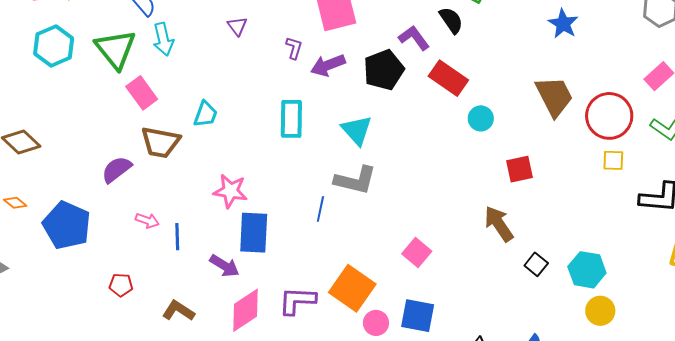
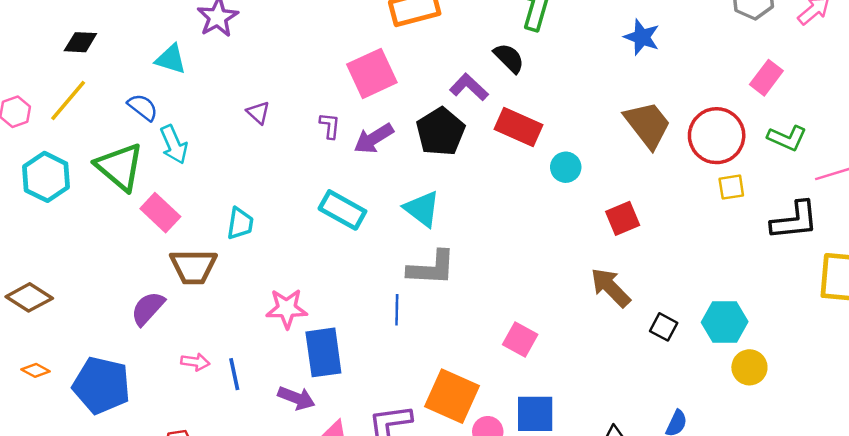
cyan rectangle: (291, 119) -> (342, 210), turned -51

